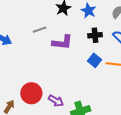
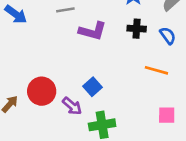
blue square: (94, 60) -> (92, 87), moved

